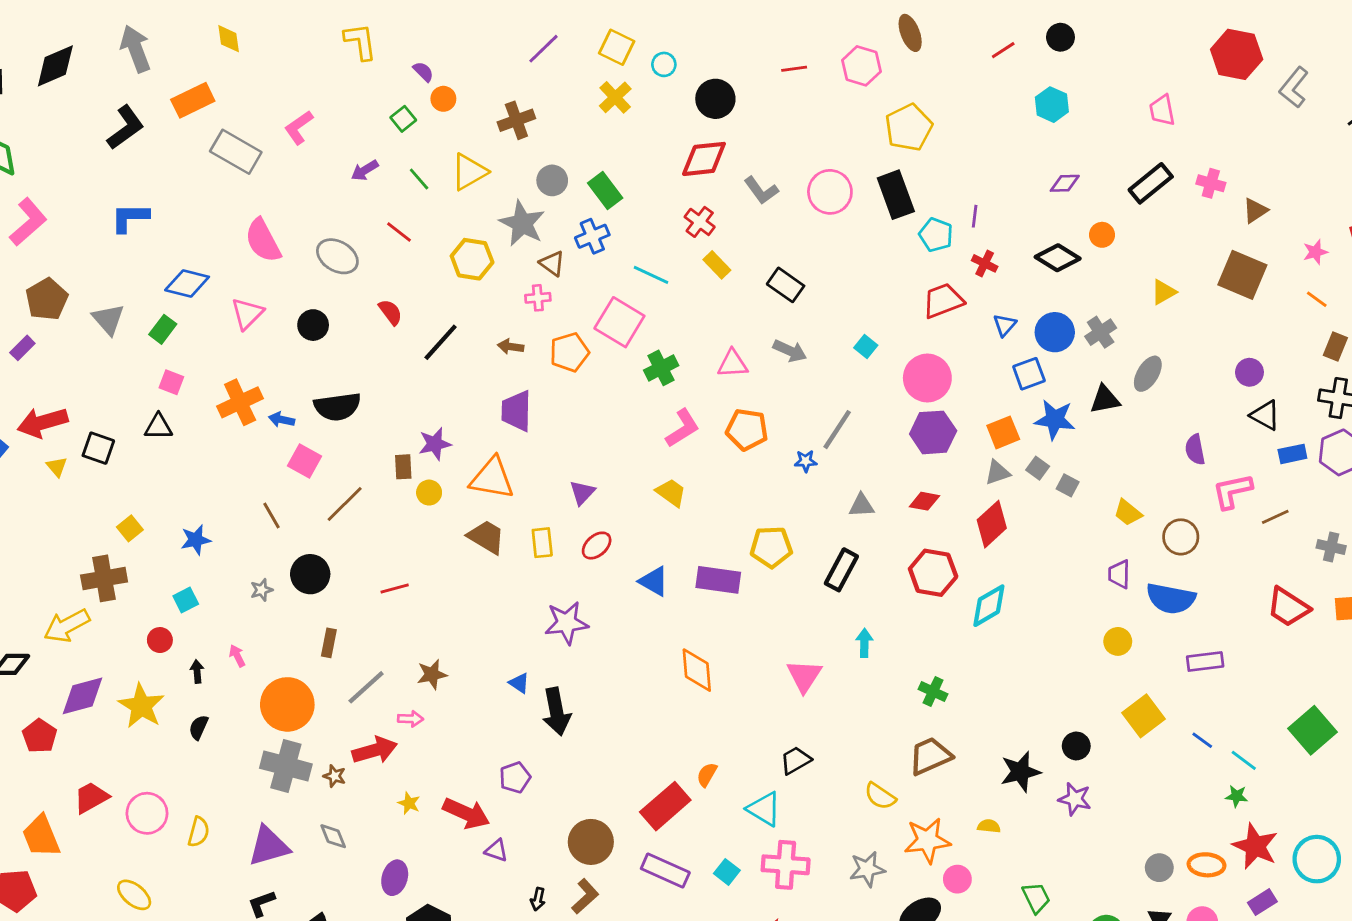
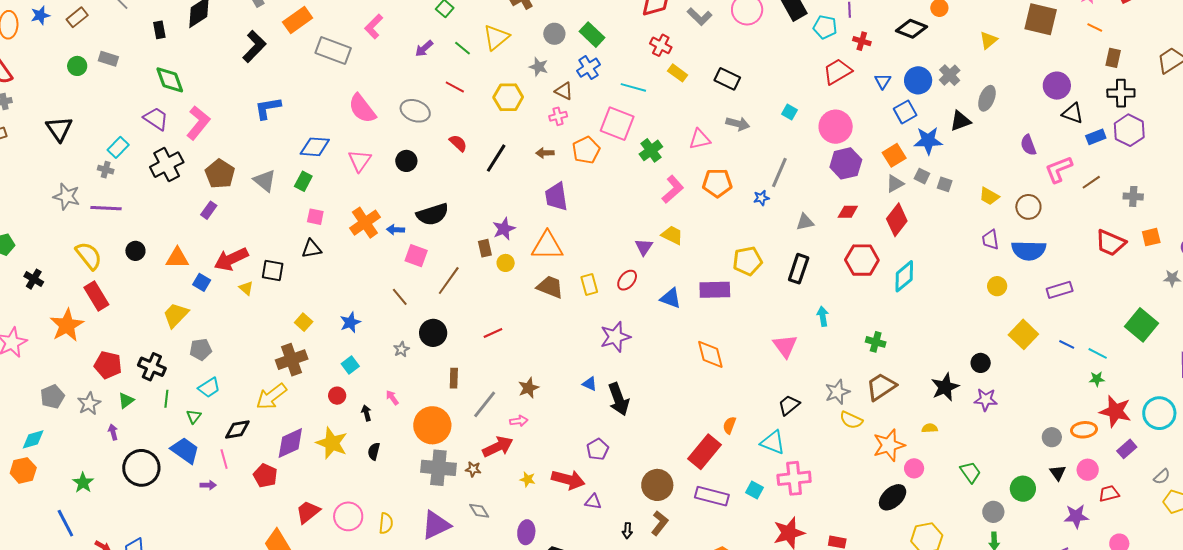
gray star: (522, 223) -> (539, 67), size x0.6
purple circle: (1249, 372) -> (1057, 86), size x1.4
purple triangle: (582, 493) -> (644, 247), moved
gray star: (867, 869) -> (837, 392), moved

